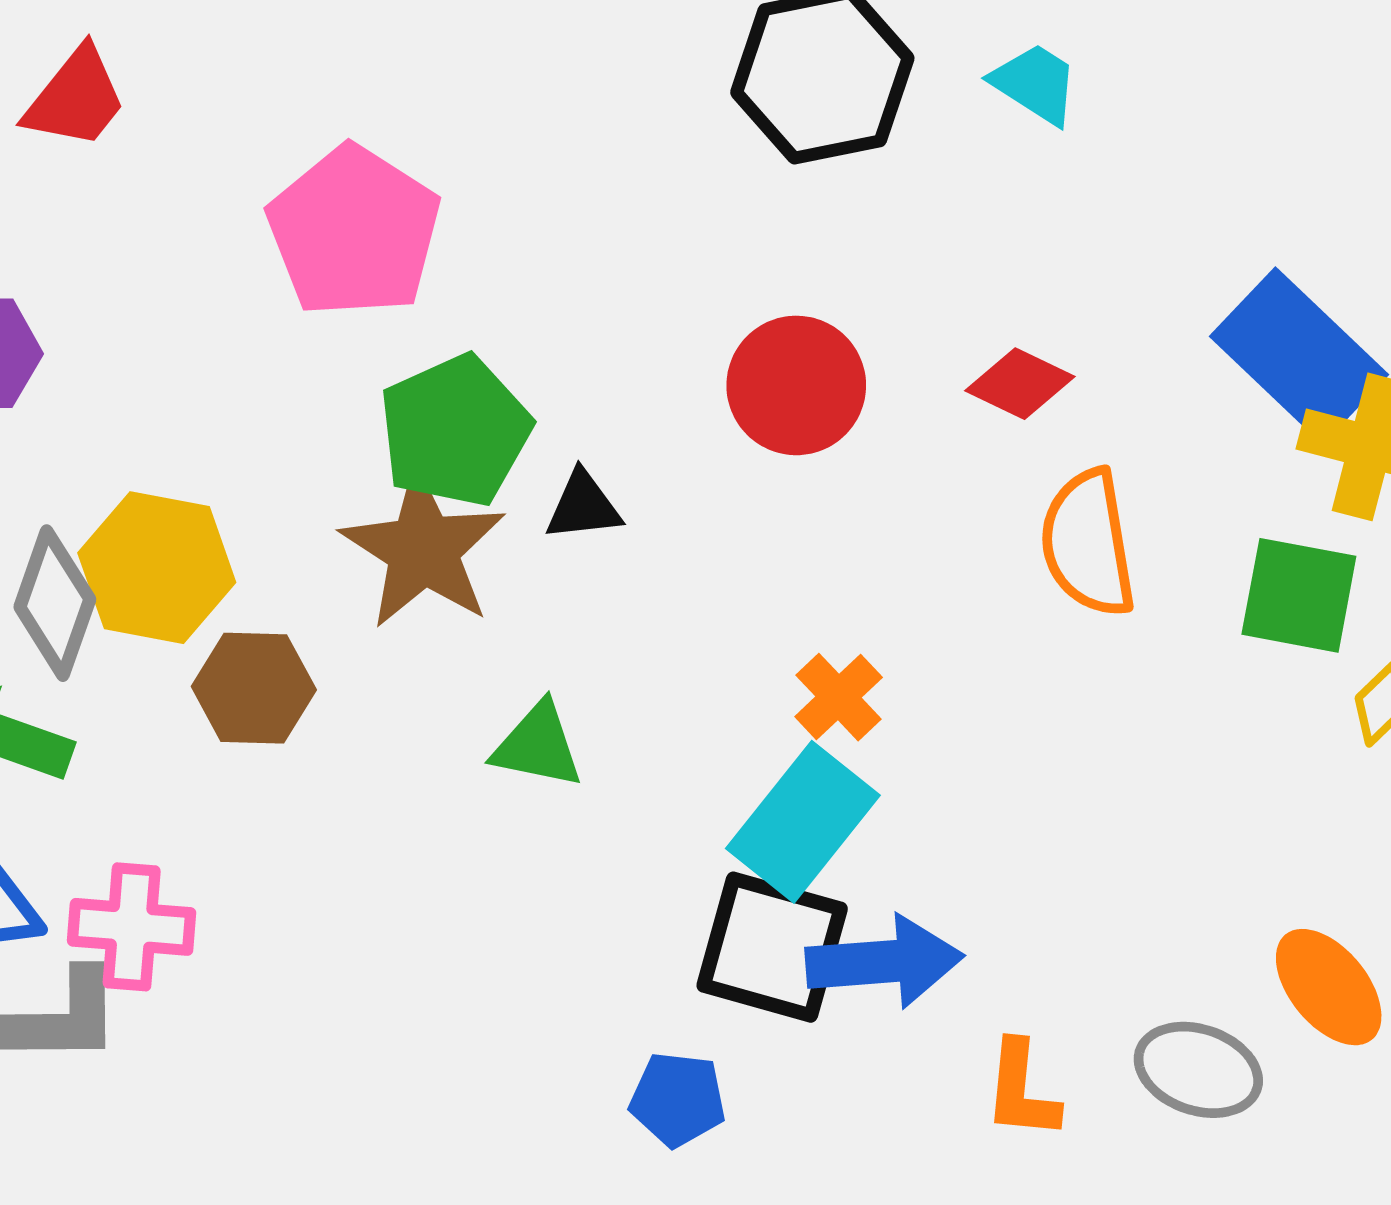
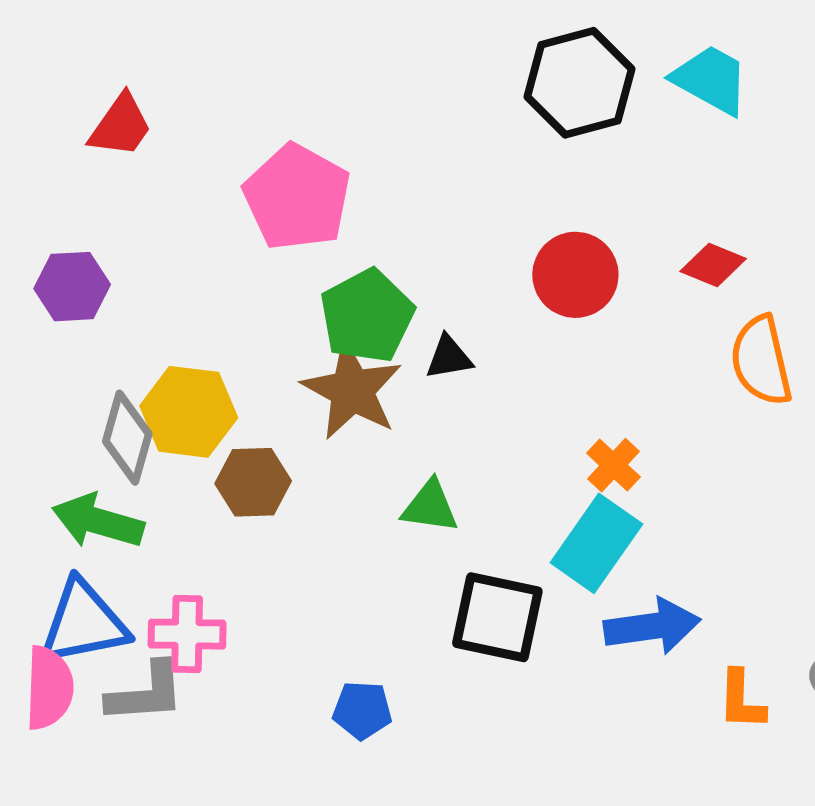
cyan trapezoid: (1035, 84) -> (711, 80), size x1.4
black square: (772, 947) -> (497, 617), moved
blue pentagon: (678, 1099) -> (362, 710), moved

